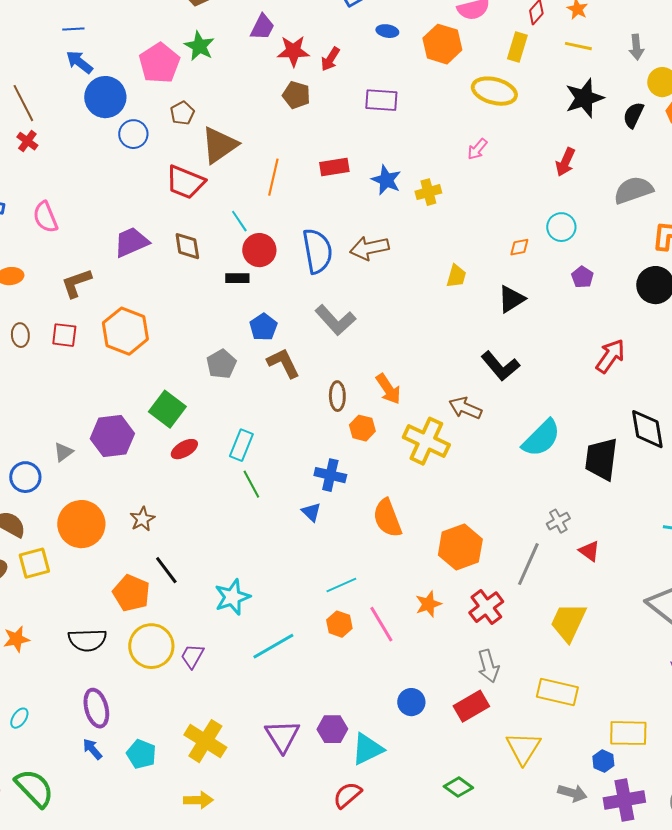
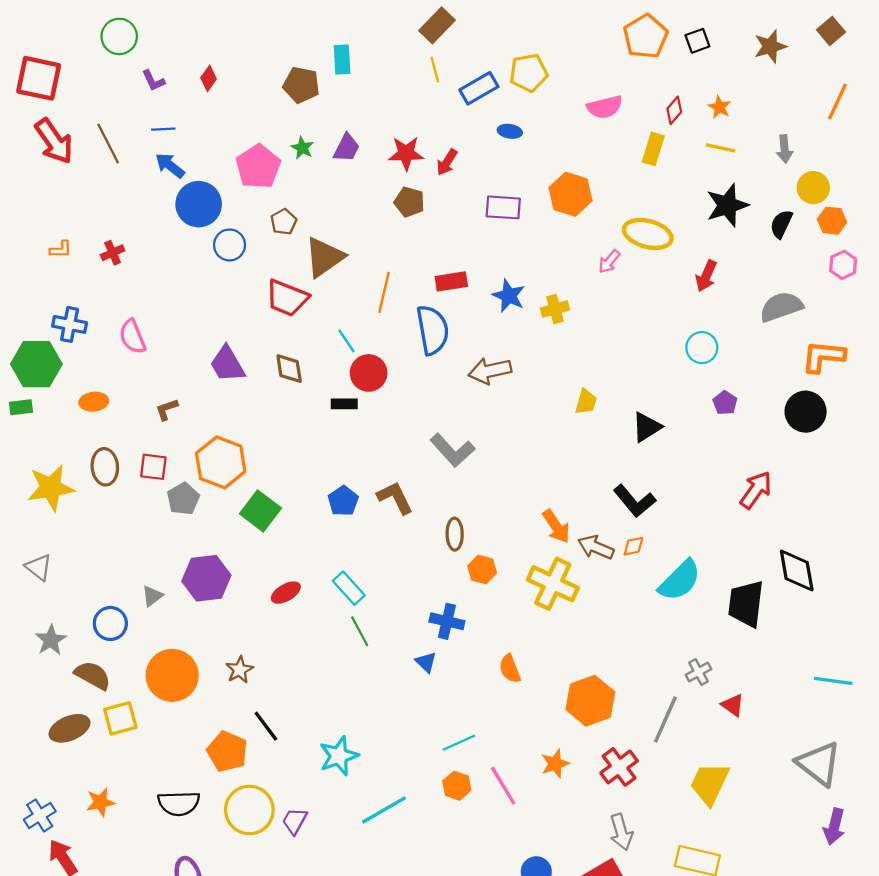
purple trapezoid: (262, 27) -> (346, 148), moved
orange hexagon: (442, 44) -> (571, 194), moved
green star: (199, 46) -> (302, 148), size x0.7
yellow ellipse: (494, 91) -> (648, 234), moved
brown line: (23, 103) -> (108, 143), moved
red cross: (27, 141) -> (113, 253), turned 30
purple trapezoid: (131, 242) -> (227, 364), turned -96
orange diamond: (519, 247) -> (633, 546), moved
blue semicircle: (317, 251) -> (433, 330), moved
brown L-shape: (76, 283) -> (167, 409), size x0.7
blue pentagon: (263, 327) -> (343, 501), moved
brown ellipse: (20, 335) -> (105, 467), size x1.4
gray pentagon: (221, 364) -> (183, 499), moved
orange arrow: (388, 389) -> (556, 526), moved
green square: (167, 409) -> (260, 511), moved
cyan rectangle: (241, 445) -> (349, 588), turned -64
orange semicircle: (387, 518) -> (510, 669), size x0.7

